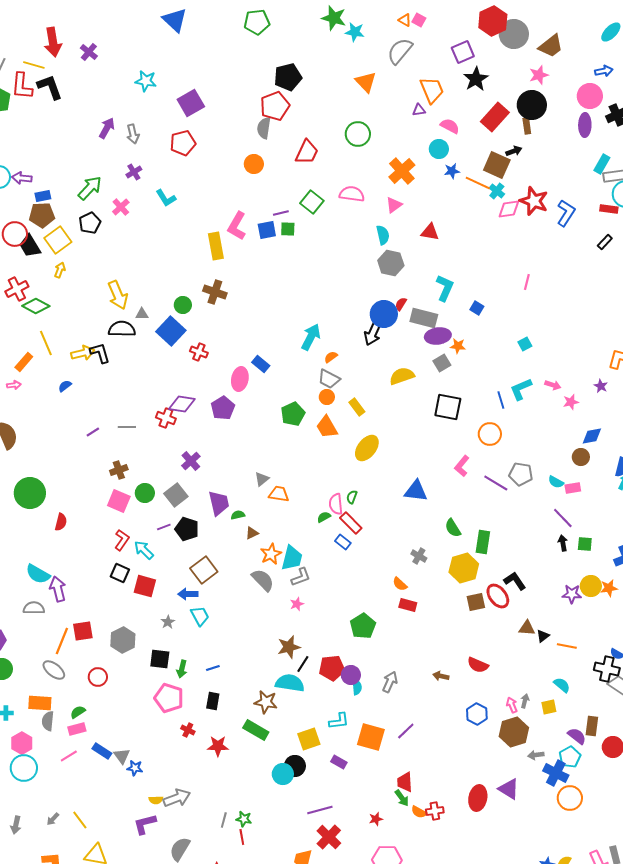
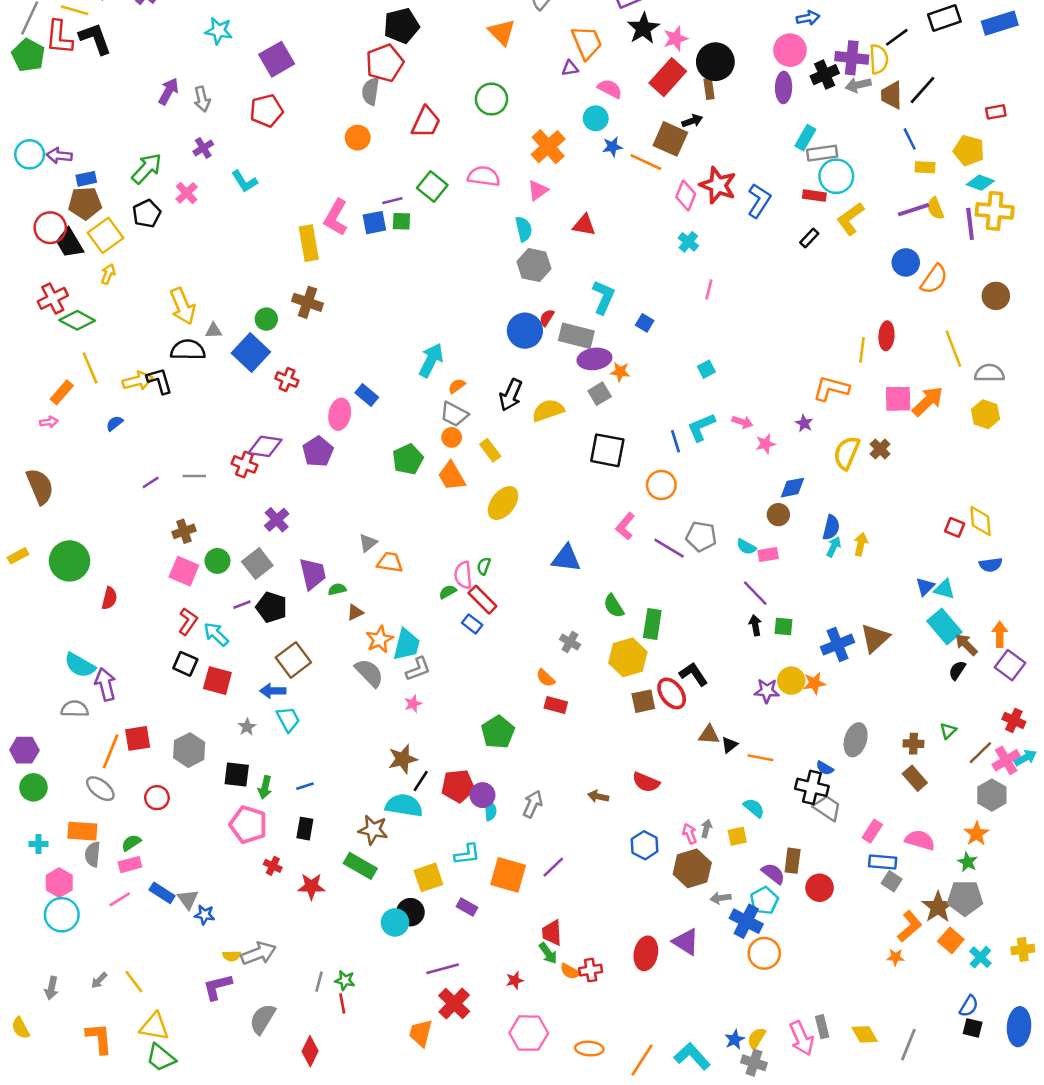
pink star: (539, 75) -> (675, 39), moved
cyan cross: (497, 191) -> (688, 242), moved
pink diamond: (509, 209) -> (686, 196), turned -60
black arrow: (373, 333) -> (511, 395), moved

